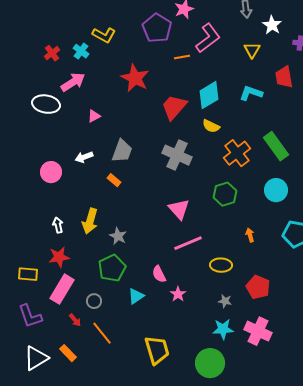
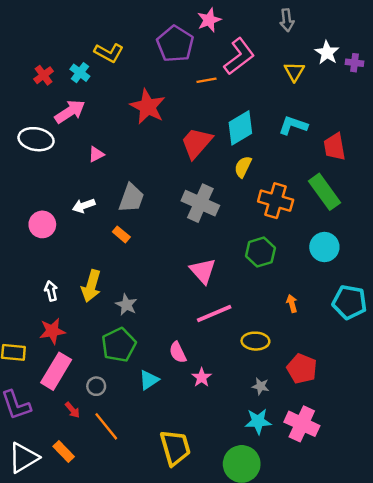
white star: (272, 25) -> (327, 53), moved
red trapezoid: (284, 77) -> (334, 147), moved
yellow semicircle: (211, 126) -> (243, 167), turned 90
orange cross: (237, 153) -> (276, 201), turned -36

